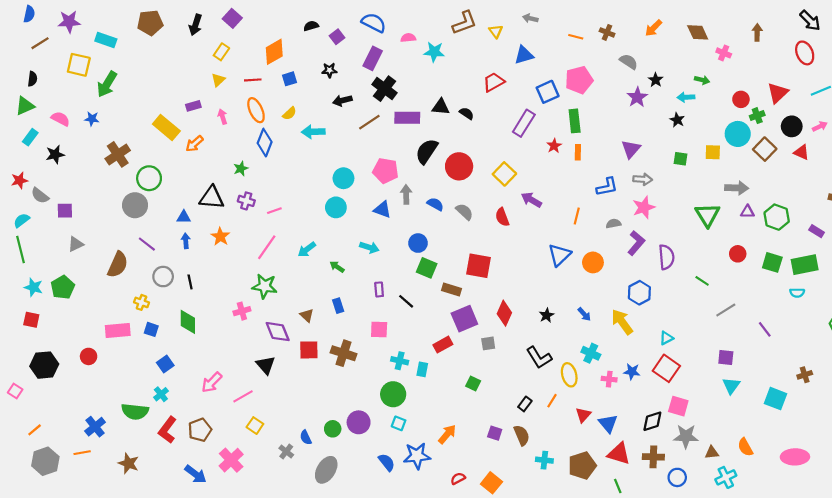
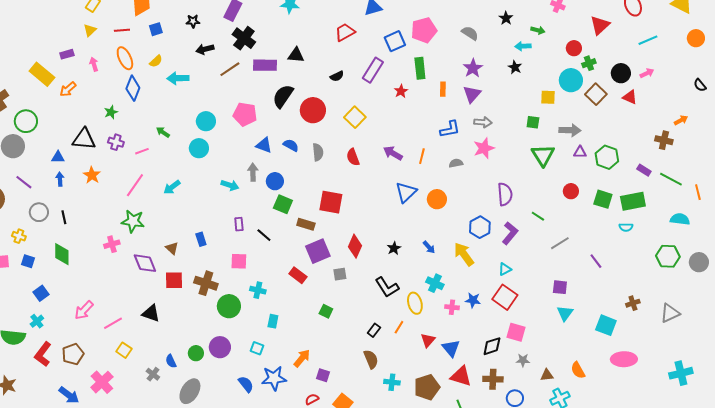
gray semicircle: (629, 62) -> (470, 33), moved
black star: (656, 80) -> (506, 18), moved
red triangle: (778, 93) -> (600, 25), moved
purple star: (637, 97) -> (473, 68), moved
black semicircle: (467, 113) -> (337, 76), moved, turned 120
orange rectangle: (578, 152) -> (443, 89), moved
green square: (680, 159) -> (533, 122), moved
gray arrow: (406, 194) -> (253, 172), moved
purple arrow: (531, 200) -> (393, 153), moved
blue triangle: (382, 210) -> (264, 145), moved
gray semicircle: (464, 212) -> (318, 152), turned 42
purple L-shape: (636, 243) -> (510, 233), moved
green arrow: (337, 267) -> (163, 132), moved
red rectangle: (443, 345) -> (298, 275), turned 66
black triangle: (266, 365) -> (151, 313), moved, turned -30
cyan rectangle: (422, 369) -> (273, 321), moved
green circle: (393, 394) -> (229, 306), moved
purple square: (495, 433) -> (323, 375), moved
gray star: (686, 436) -> (523, 360), size x0.6
pink ellipse: (795, 457) -> (624, 359), moved

